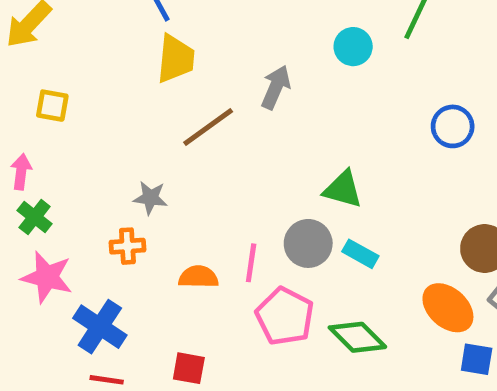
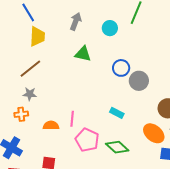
gray arrow: (276, 87) -> (76, 21), moved
blue circle: (453, 126) -> (121, 68), moved
brown line: (208, 127) -> (30, 69), moved
green triangle: (343, 189) -> (83, 54), moved
gray circle: (308, 243) -> (139, 81), moved

